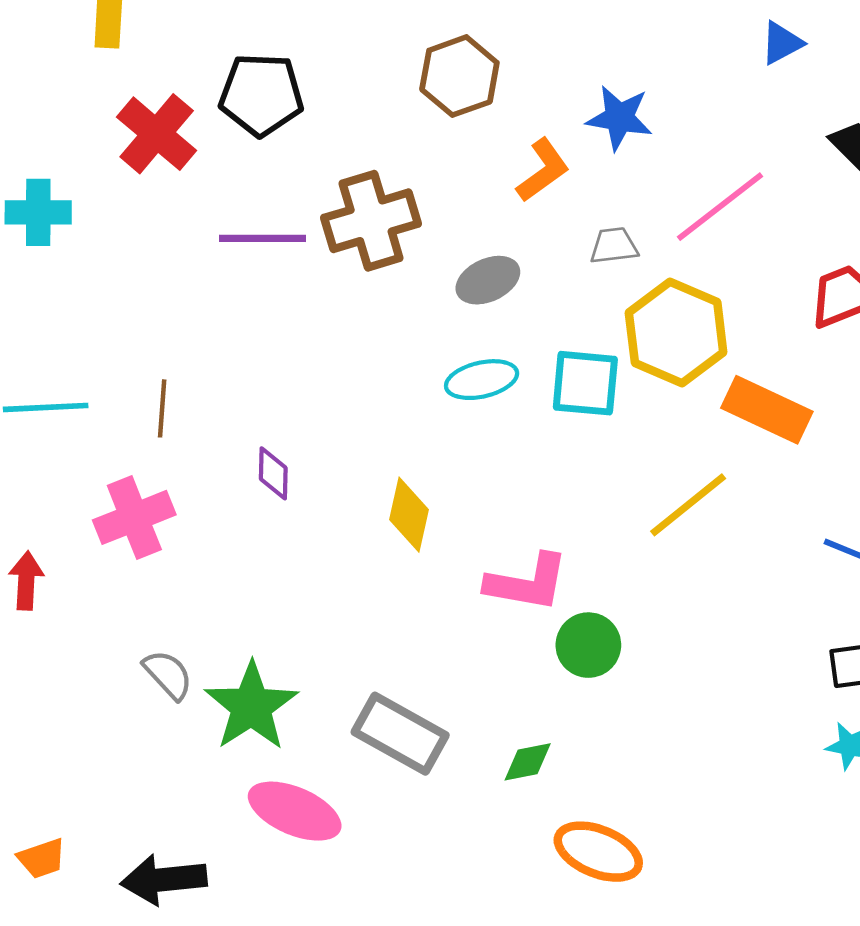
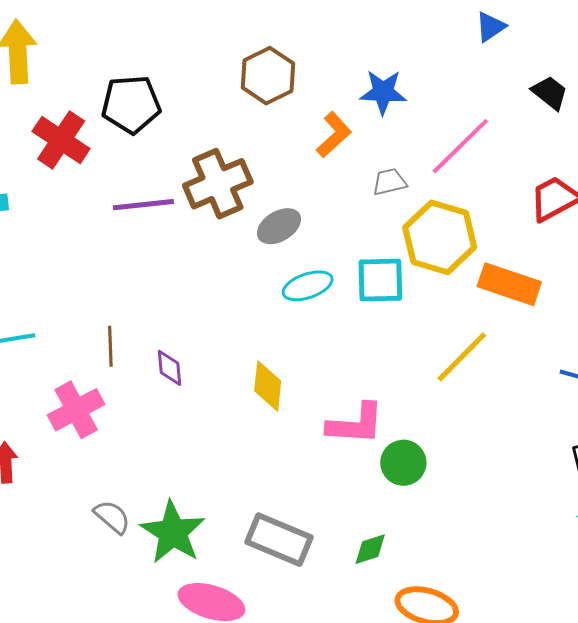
gray ellipse: (488, 280) -> (279, 226), moved
brown line: (162, 408) -> (110, 346), moved

